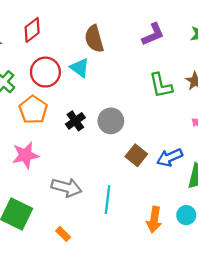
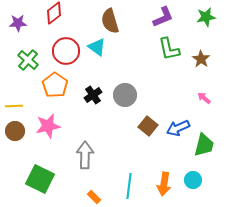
green L-shape: (161, 85) -> (169, 49), moved
gray arrow: (66, 187) -> (85, 155), turned -104
cyan line: (108, 200) -> (129, 186), moved
orange rectangle: (63, 234) -> (94, 197), moved

